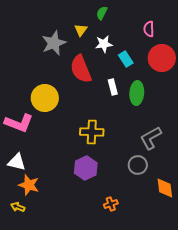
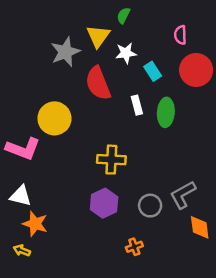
yellow triangle: (81, 30) -> (98, 36), size x1.5
gray L-shape: (151, 138) -> (183, 195), moved
gray circle: (138, 165) -> (150, 206), moved

